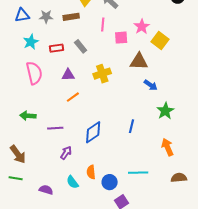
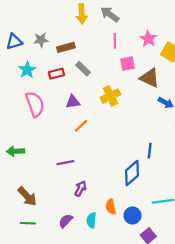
brown rectangle: (71, 17) -> (66, 47), moved
pink line: (103, 25) -> (115, 41), moved
pink square: (121, 38) -> (127, 64), moved
brown triangle: (139, 61) -> (150, 78), turned 30
green arrow: (28, 116) -> (15, 151), moved
blue diamond: (93, 132) -> (132, 173), moved
cyan semicircle: (72, 182) -> (91, 220), turned 48
purple semicircle: (46, 190) -> (66, 221), moved, turned -56

